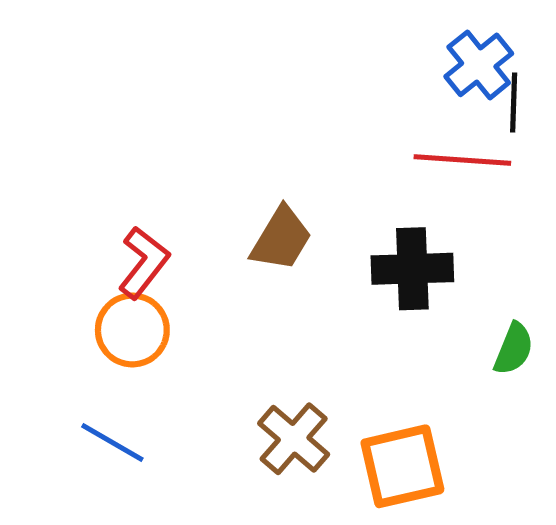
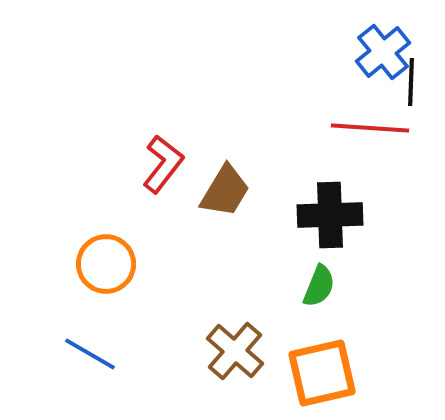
red L-shape: (144, 262) -> (163, 164), moved
green semicircle: (514, 349) -> (319, 286), moved

